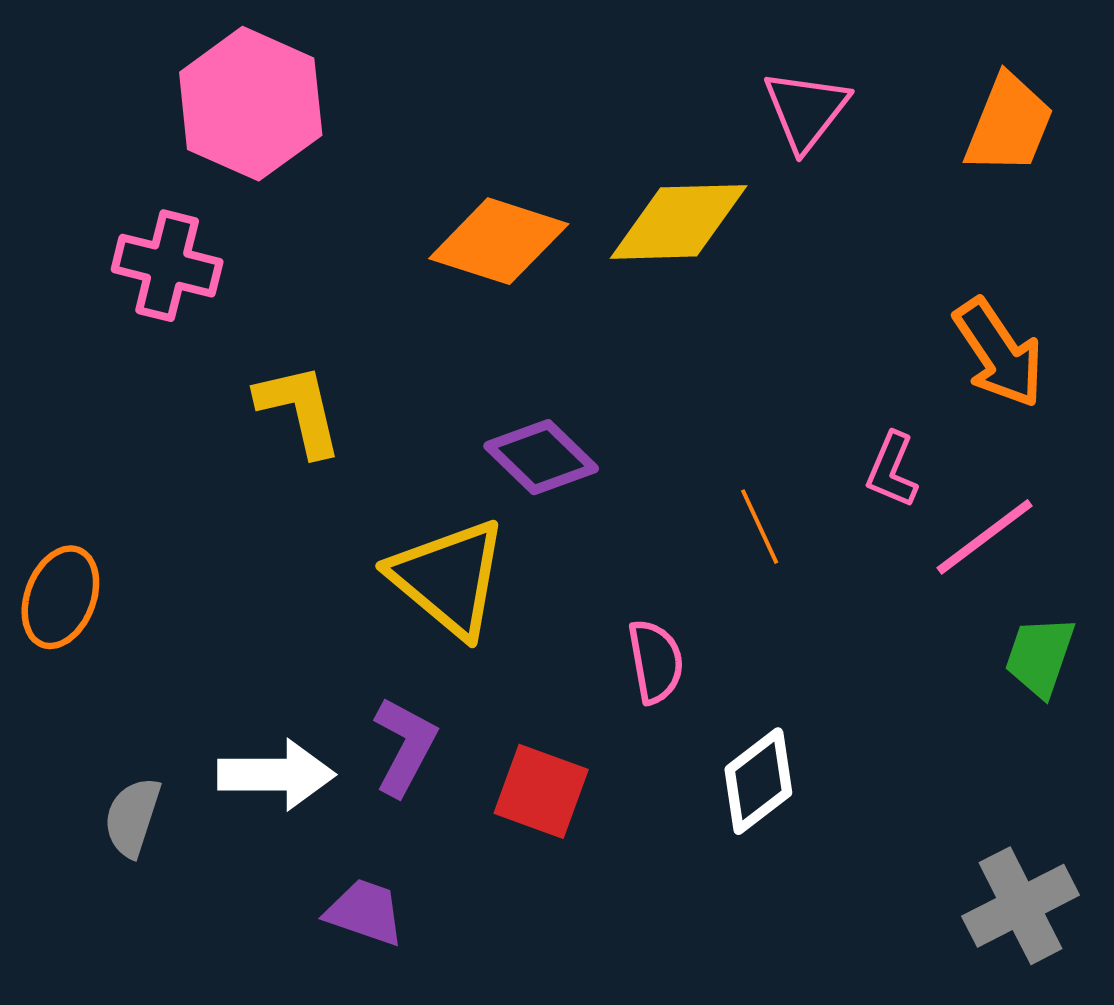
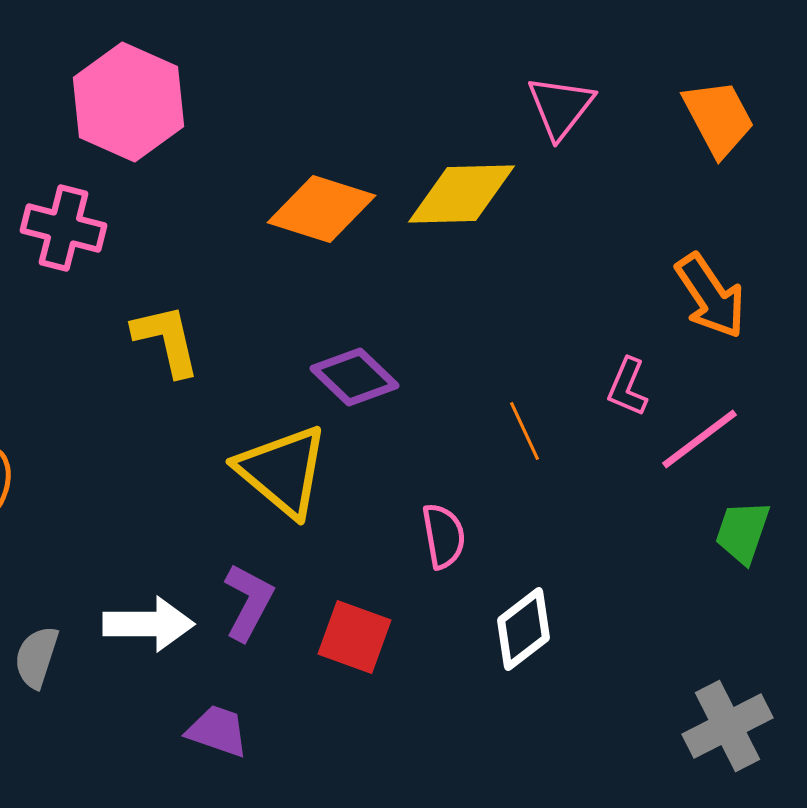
orange trapezoid: (1009, 124) -> (718, 118), turned -50

